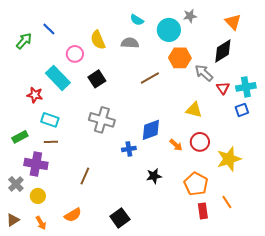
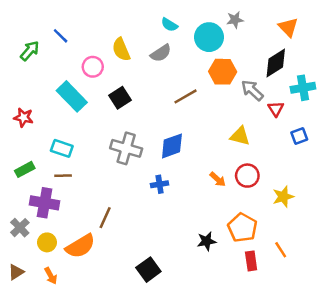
gray semicircle: (130, 43) -> (161, 53), turned 144
cyan cross: (246, 87) -> (303, 88), moved
red star: (35, 95) -> (23, 117), moved
blue diamond: (151, 130) -> (172, 146), moved
yellow star: (229, 159) -> (283, 197), size x0.7
black star: (154, 176) -> (207, 241), moved
orange semicircle: (73, 215) -> (80, 246), moved, size x1.4

